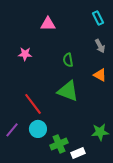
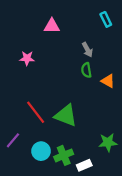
gray arrow: (100, 46) -> (87, 50), moved
green semicircle: (68, 60) -> (86, 70), moved
green triangle: (68, 91) -> (66, 115), moved
cyan circle: (38, 129) -> (41, 151), moved

